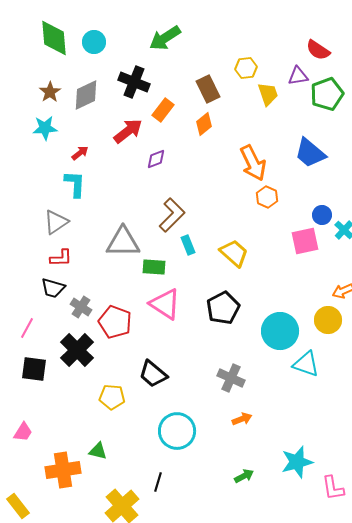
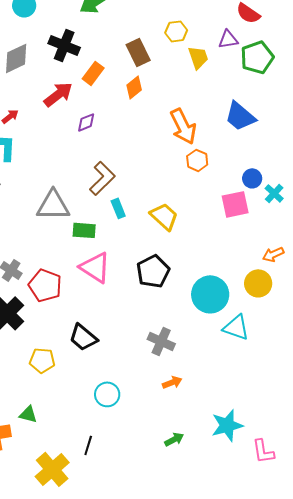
cyan circle: (177, 431) -> (107, 394), size x0.7

